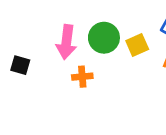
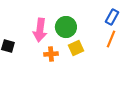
yellow square: (137, 45) -> (76, 48), moved

